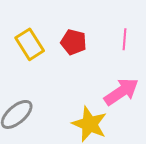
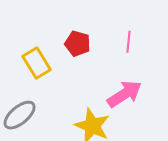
yellow rectangle: (30, 44) -> (37, 63), moved

